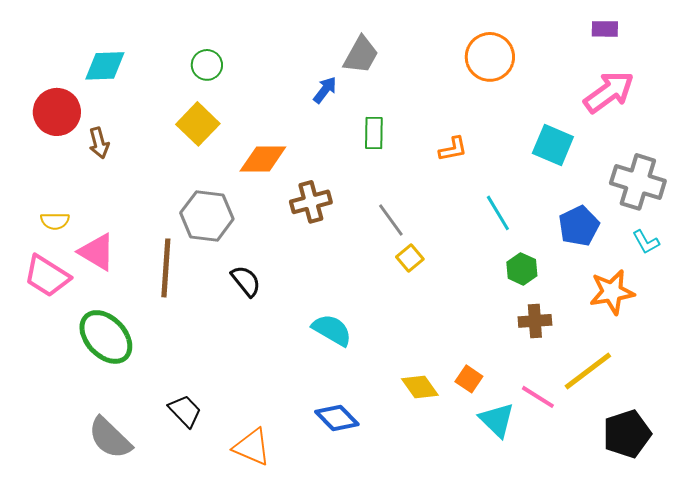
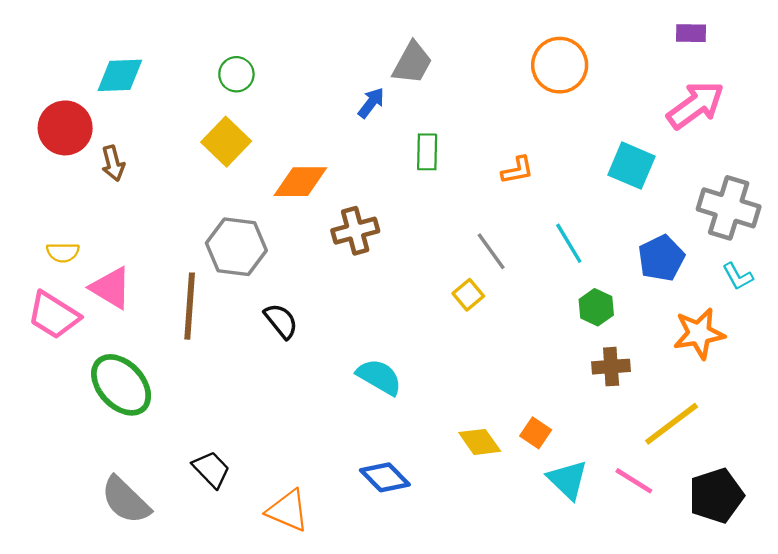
gray line: (391, 220) -> (491, 251), moved
pink line: (538, 397) -> (634, 481), moved

